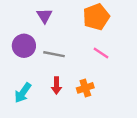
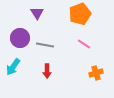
orange cross: (85, 88) -> (96, 73), moved
cyan arrow: (23, 93) -> (13, 67), moved

